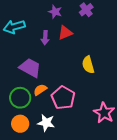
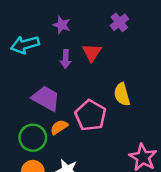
purple star: (55, 12) -> (62, 25), moved
red triangle: (65, 33) -> (92, 52), turned -35
pink pentagon: (63, 98) -> (90, 115), moved

